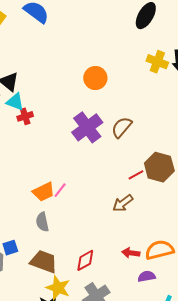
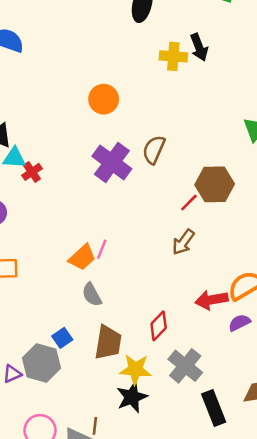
red arrow: (131, 253) -> (211, 300), size x1.4
brown trapezoid: (44, 262) -> (108, 343), turned 96

